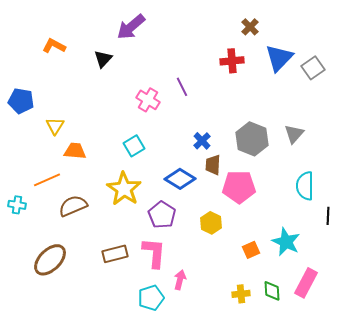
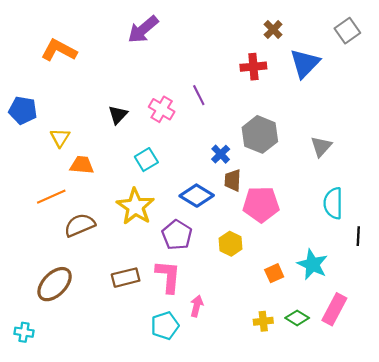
orange L-shape: (54, 46) -> (59, 50), size x1.4
black triangle: (103, 59) -> (118, 115), moved
gray square: (313, 68) -> (347, 31), moved
gray hexagon: (252, 139) -> (260, 134), moved
cyan cross: (17, 205) -> (24, 332), moved
green diamond: (272, 291) -> (297, 318), turned -55

